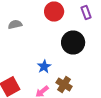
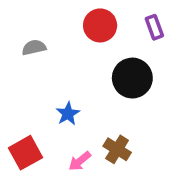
blue star: (44, 66) -> (68, 114), moved

